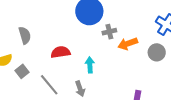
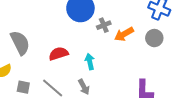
gray semicircle: (25, 35) -> (20, 43), size x1.4
gray square: (22, 71) -> (23, 87), moved, turned -32

